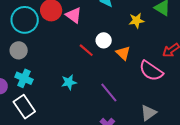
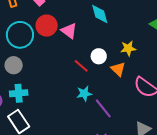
yellow star: (136, 20) -> (128, 48), moved
cyan cross: (24, 78) -> (19, 93), turned -30
cyan star: (69, 82) -> (84, 94), moved

